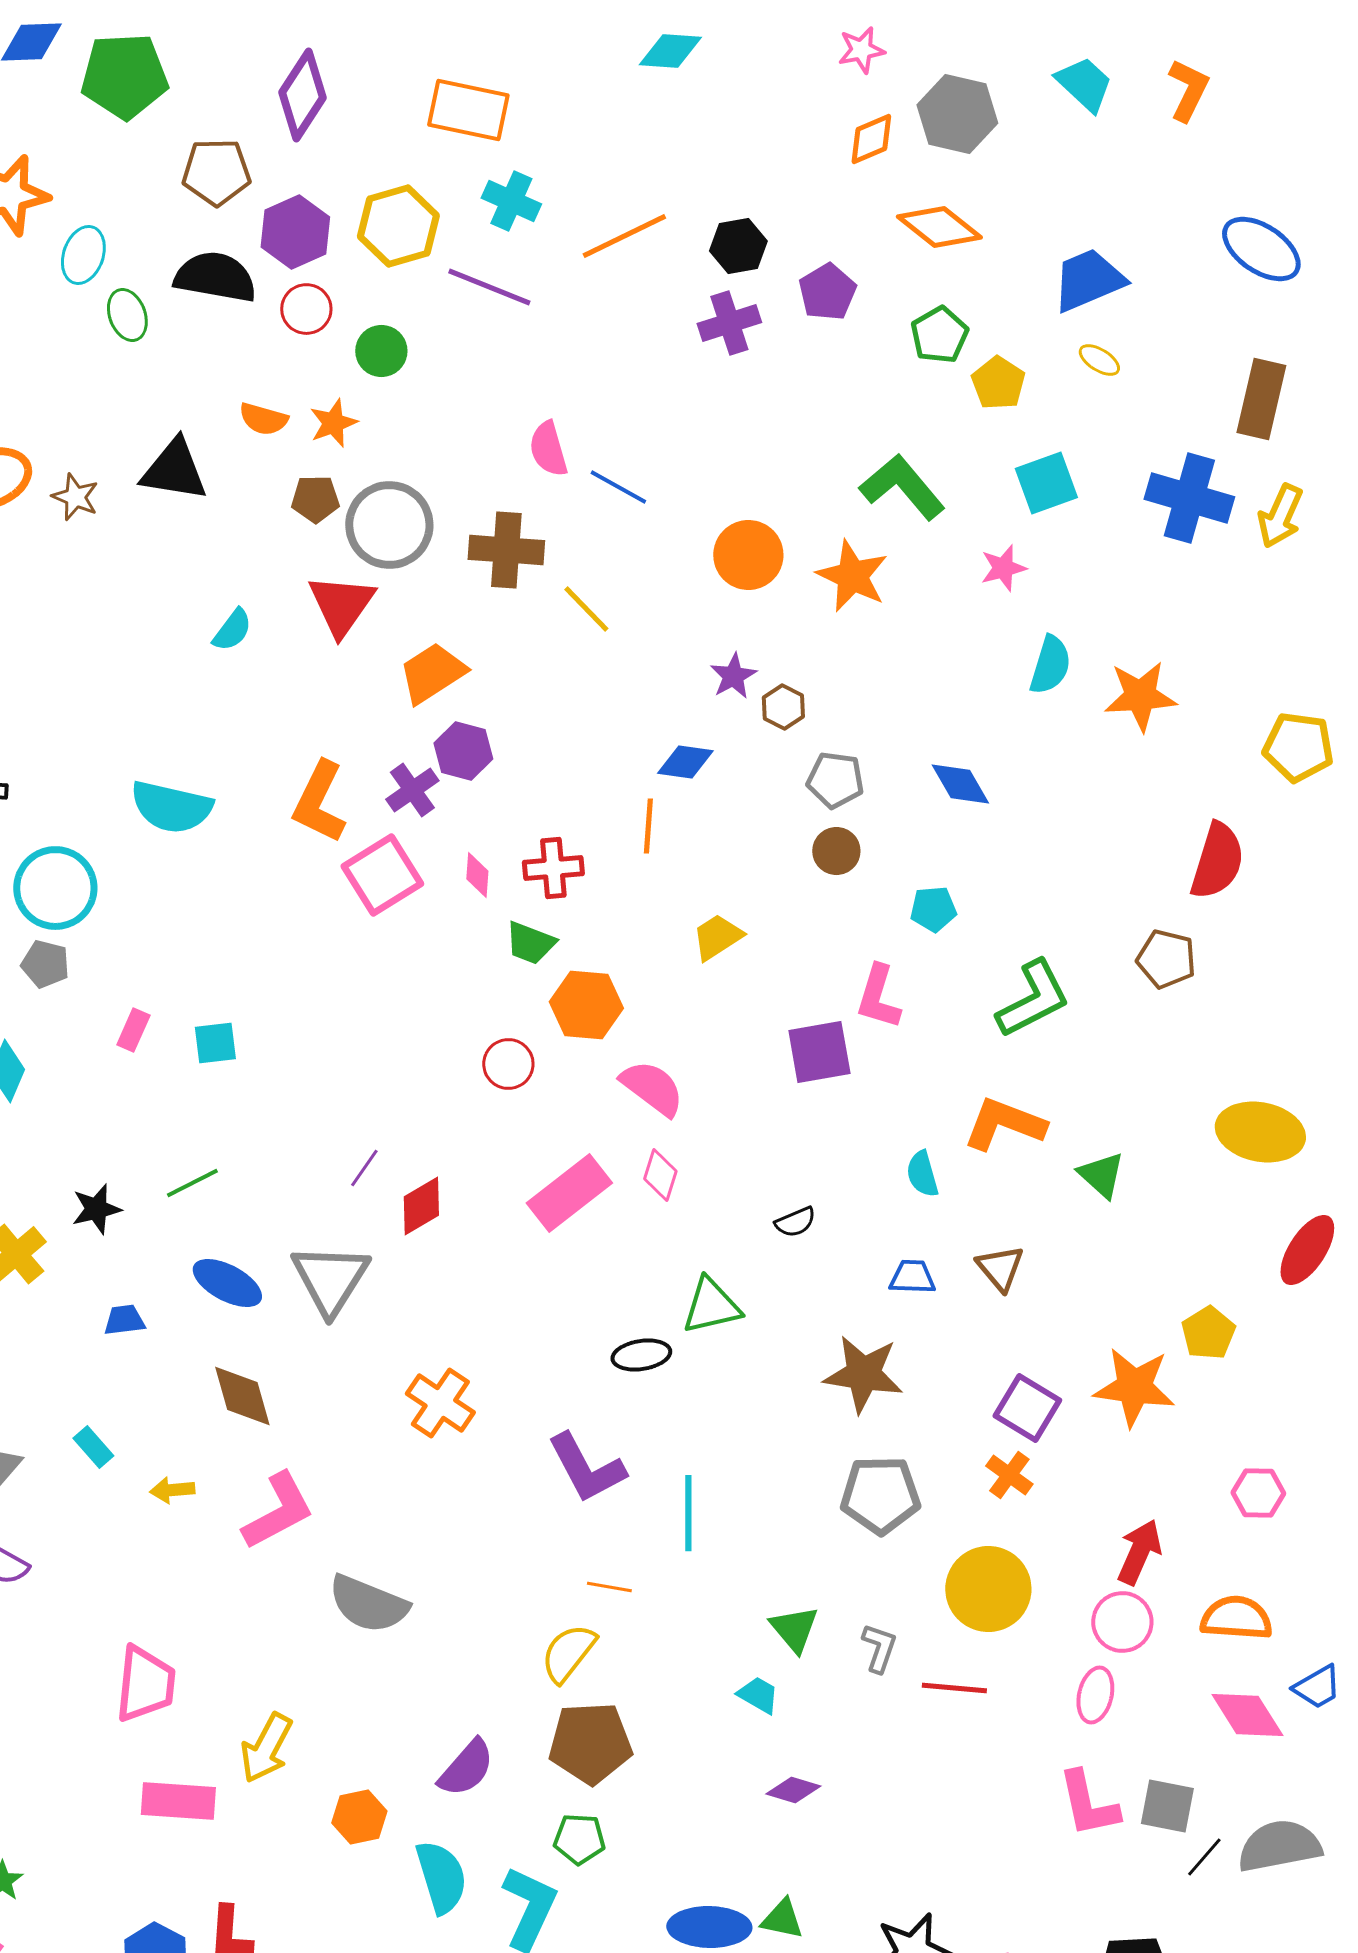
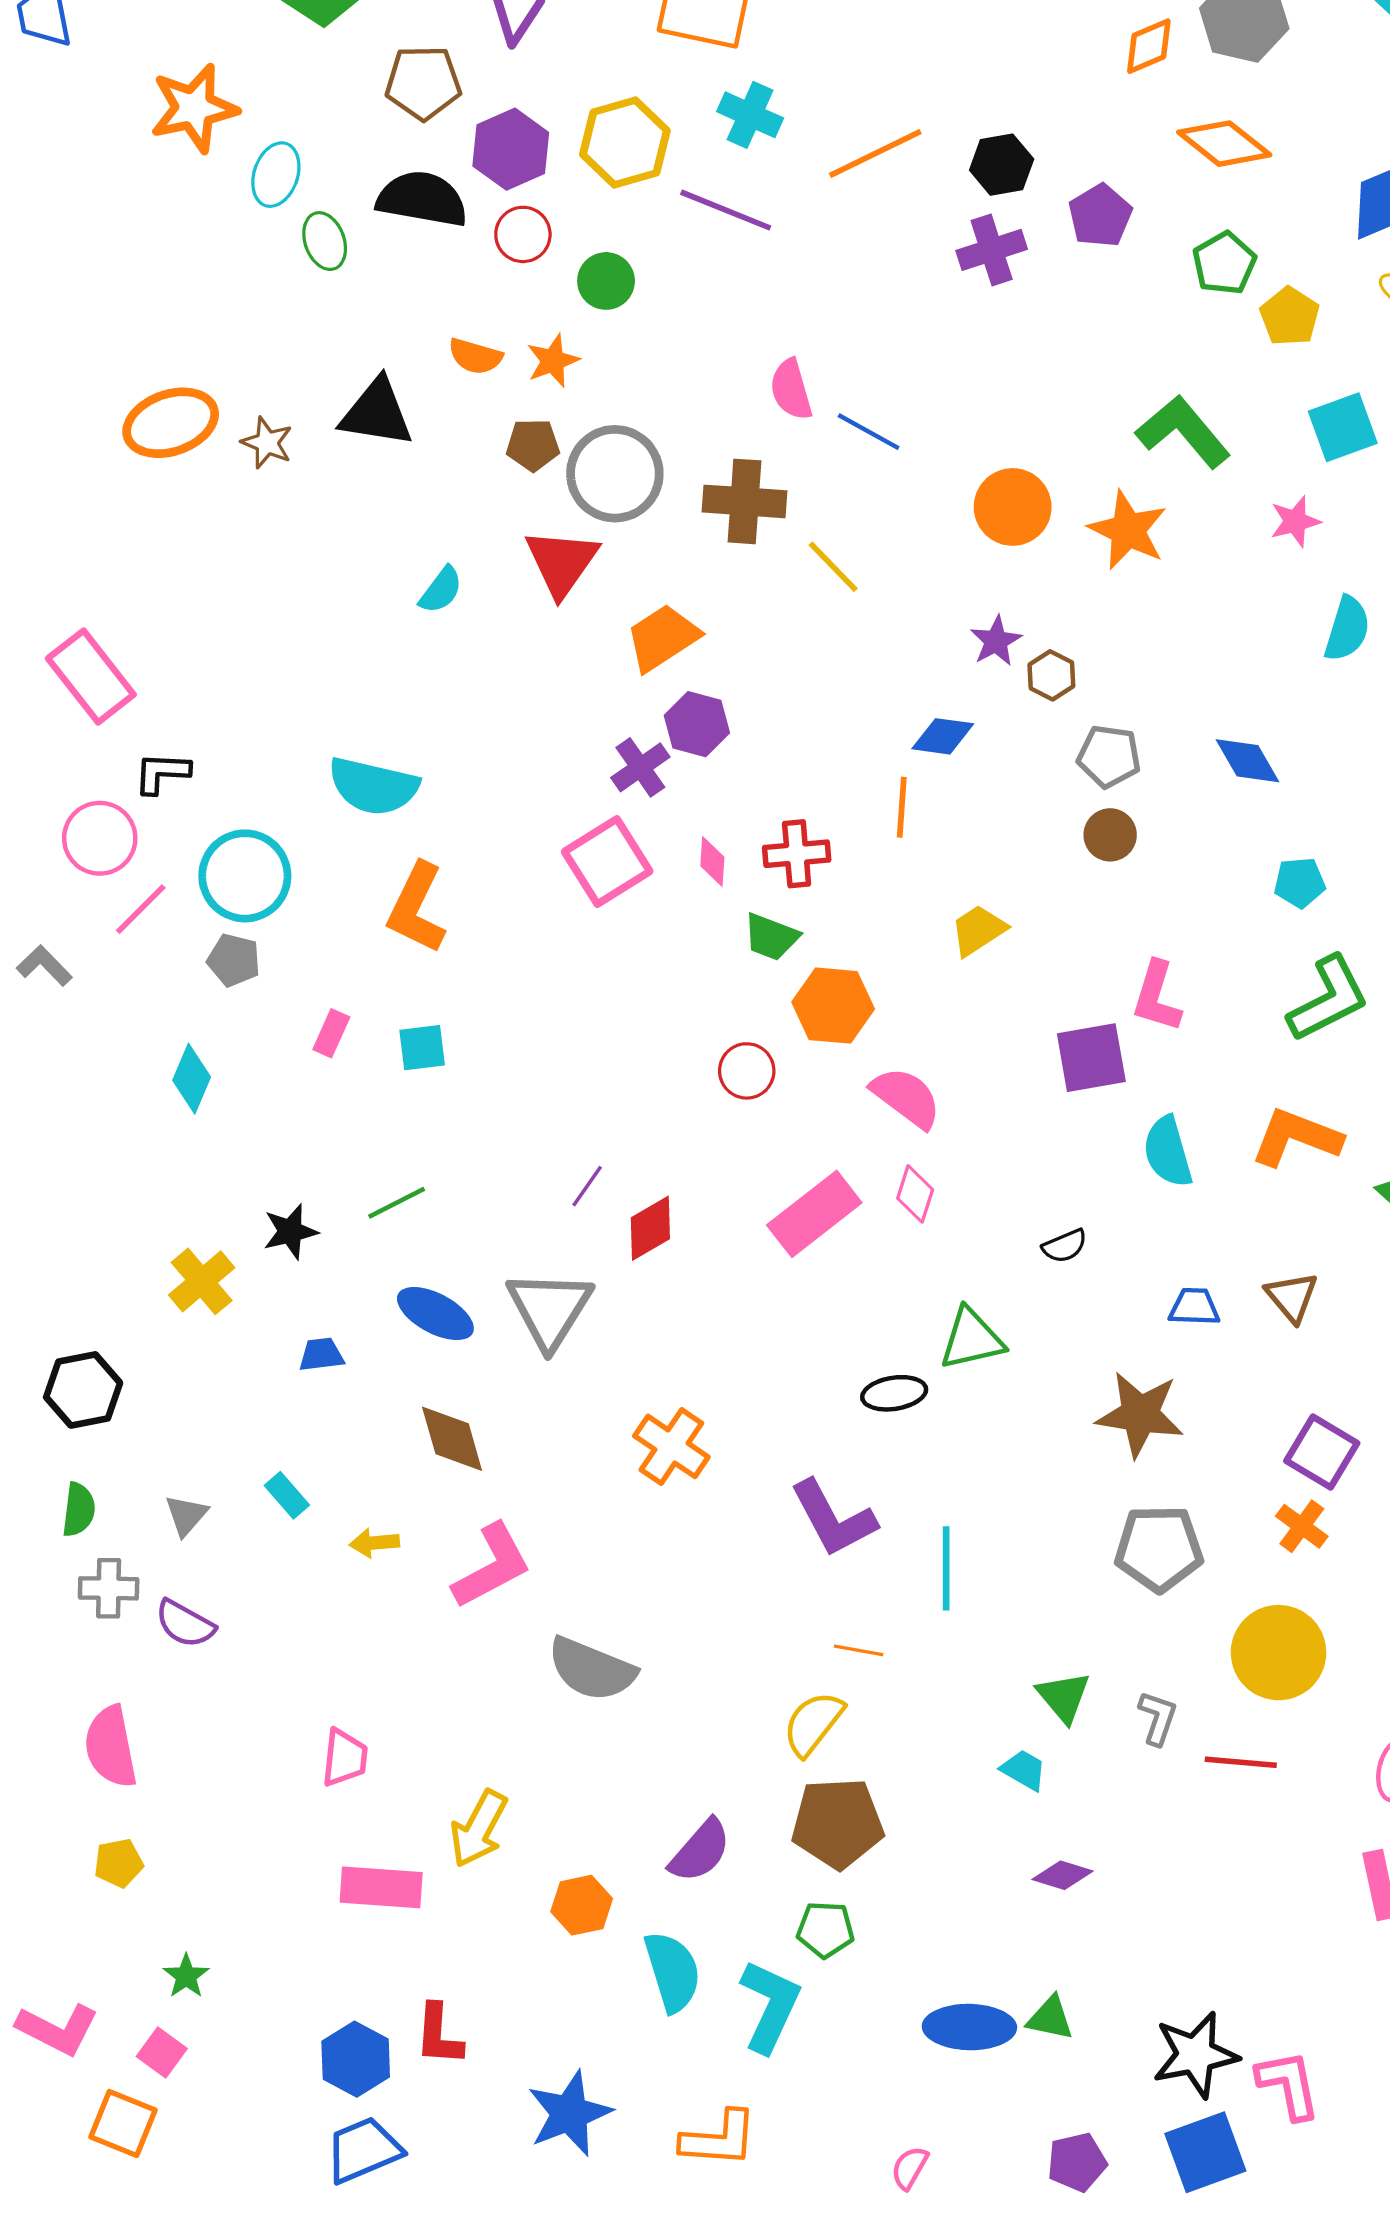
orange L-shape: (319, 802) -> (417, 908), moved
cyan pentagon: (933, 909) -> (1300, 883), moved
cyan semicircle: (922, 1174) -> (1168, 1152), moved, size x1.4
pink trapezoid: (145, 1684) -> (345, 1758), size x0.7

